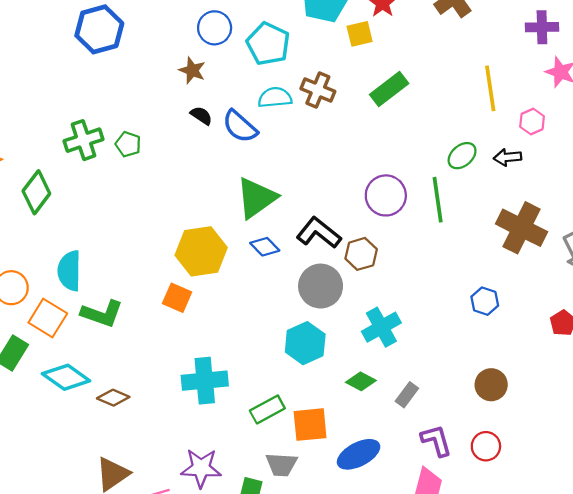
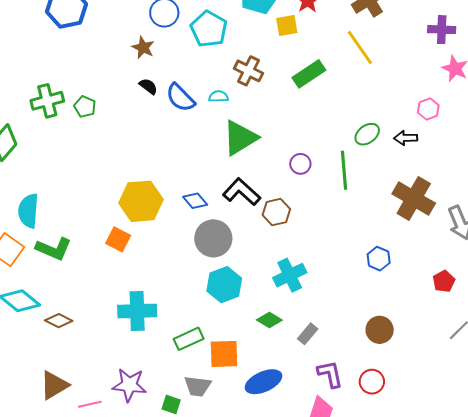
yellow line: (490, 88) -> (360, 47), moved, turned -30
cyan semicircle: (275, 98) -> (218, 96), moved, size x0.7
purple circle: (386, 195) -> (300, 164), size x0.6
green triangle: (256, 198) -> (240, 138), moved
gray circle: (321, 286) -> (213, 238), moved

